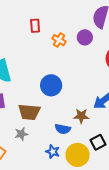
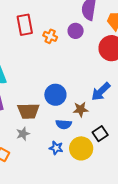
red rectangle: (35, 26) -> (25, 25), size x1.5
blue circle: (51, 85) -> (55, 95), moved

